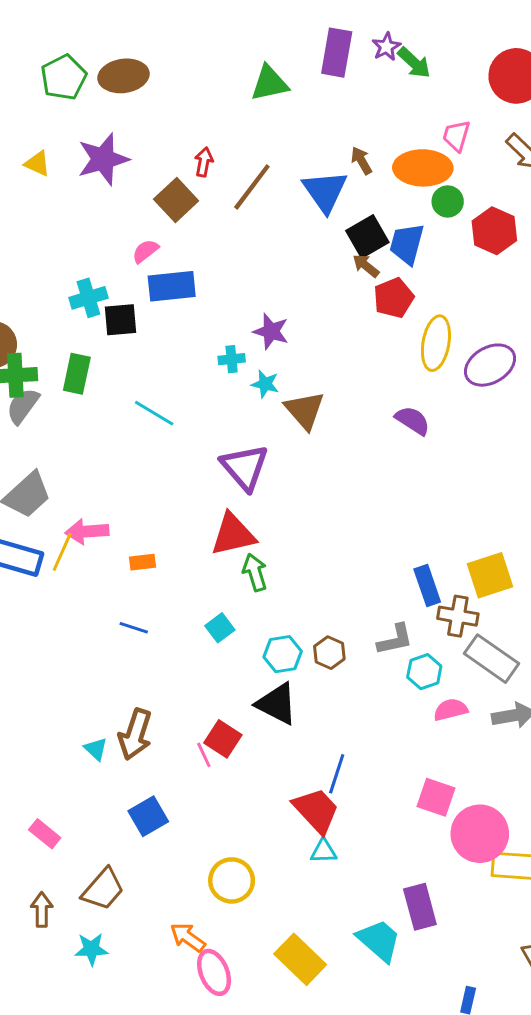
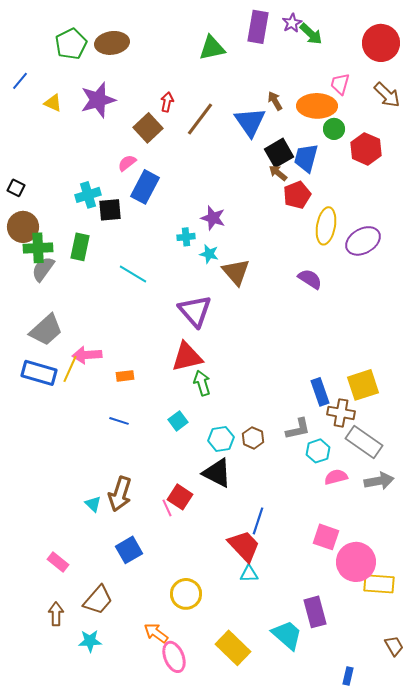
blue rectangle: (172, 286) -> (145, 187), turned -56

